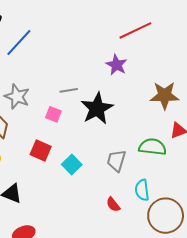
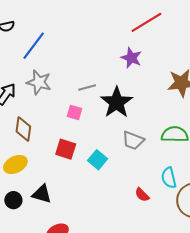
gray star: (17, 97) -> (39, 82), moved
gray trapezoid: (116, 161) -> (133, 140), moved, turned -80

